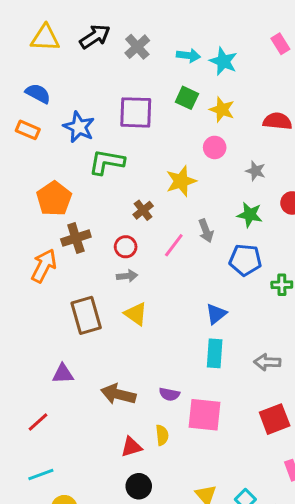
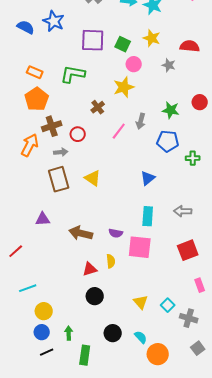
green square: (187, 98) -> (123, 44), moved
blue star: (79, 127) -> (54, 21), moved
orange rectangle: (28, 130) -> (35, 72), moved
pink circle: (215, 147) -> (134, 64), moved
gray star: (256, 171) -> (169, 65), moved
gray arrow: (206, 231) -> (141, 121), turned 35
red circle: (126, 247) -> (78, 134), moved
gray arrow: (127, 276) -> (61, 152), moved
cyan rectangle: (215, 353) -> (148, 216), moved
red line: (38, 422) -> (16, 251), moved

